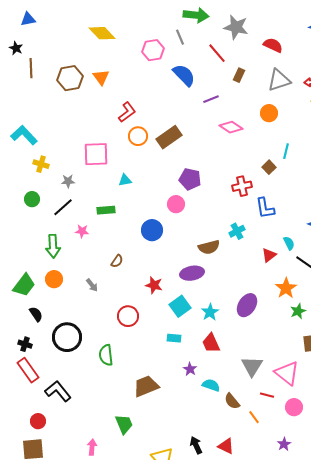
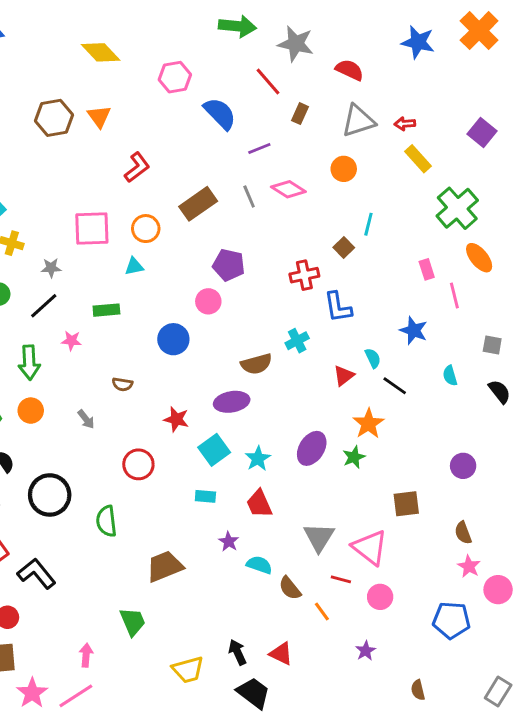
gray line: (180, 37) -> (249, 197), moved
orange circle: (138, 136) -> (146, 229), moved
brown semicircle: (117, 261) -> (122, 384), turned 64
green star: (298, 311) -> (354, 457), moved

